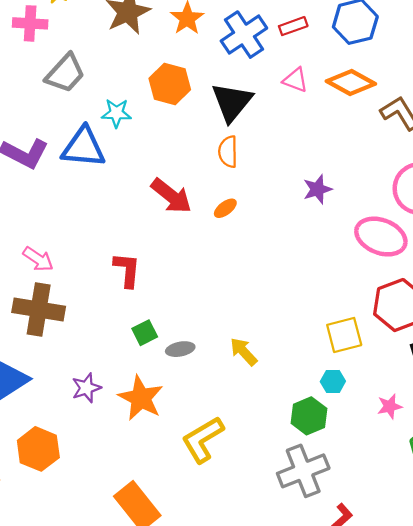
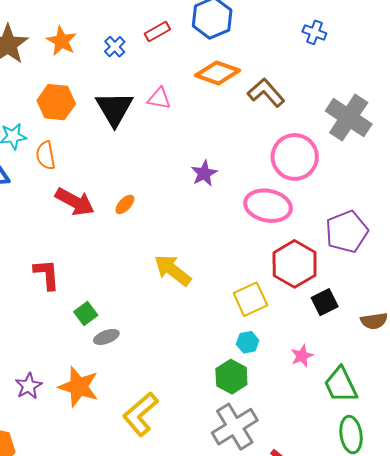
blue cross: (244, 35) -> (115, 47), size x0.5
pink triangle: (295, 80) -> (159, 98), moved
orange semicircle: (228, 152) -> (46, 155), moved
green square: (145, 333) -> (86, 313), moved
yellow arrow: (244, 352) -> (173, 270), moved, size x1.4

